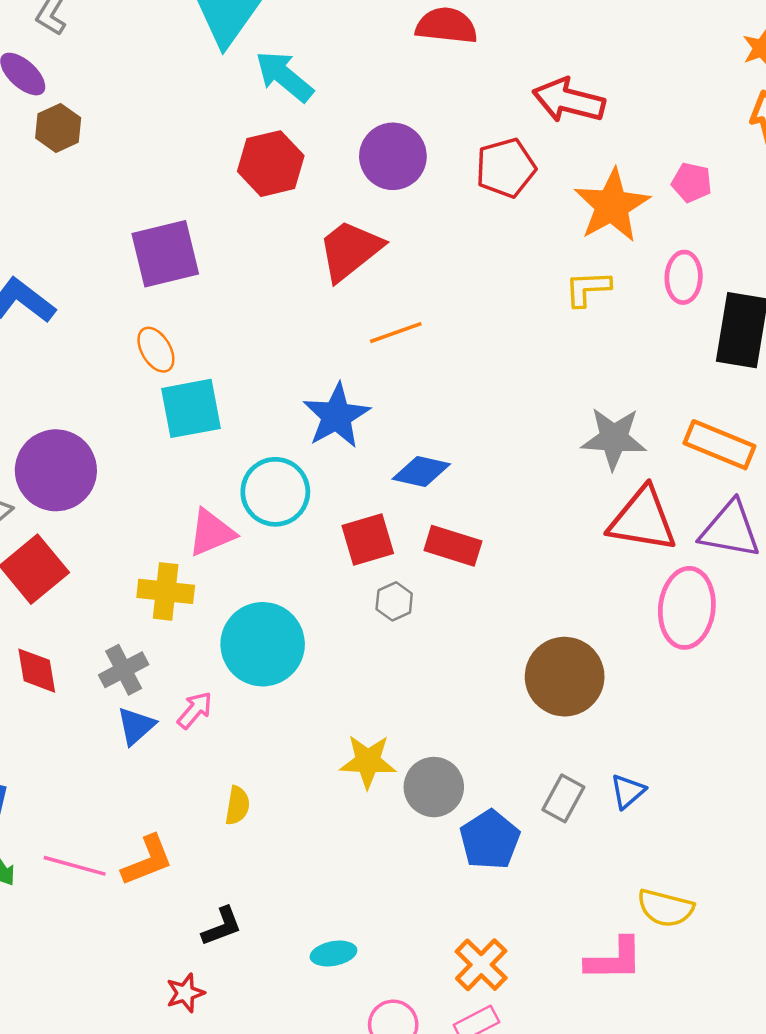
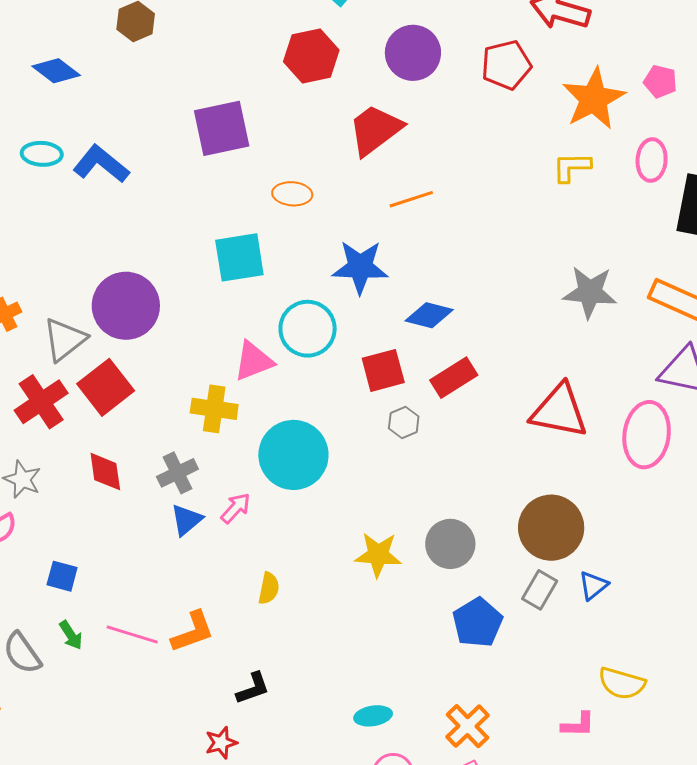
orange ellipse: (156, 350) -> (292, 194), moved, turned -57
blue star: (336, 416) -> (360, 267), turned 30
red triangle: (643, 520) -> (559, 411), moved
red rectangle: (453, 546) -> (454, 378), turned -51
brown circle: (565, 677) -> (551, 528), moved
gray circle: (434, 787) -> (450, 544), moved
cyan ellipse: (333, 954) -> (373, 716), moved
pink L-shape: (614, 959) -> (578, 725), size x0.7

